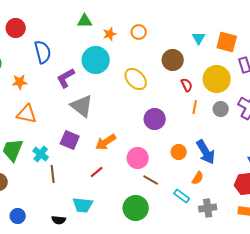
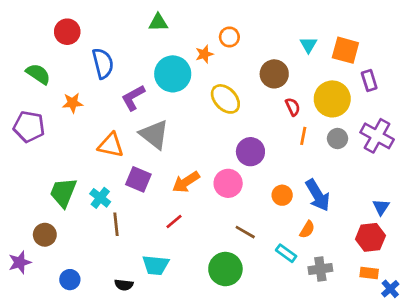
orange star: (110, 34) -> (204, 54), moved
orange triangle: (27, 114) -> (111, 145), moved
pink circle: (138, 158) -> (228, 183), moved

